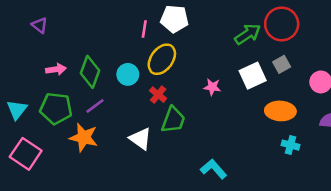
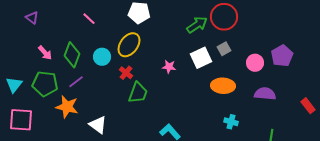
pink line: (144, 29) -> (89, 19), moved, turned -56
pink arrow: (56, 69) -> (45, 53), turned 56
white triangle: (140, 139) -> (98, 125), moved
cyan cross: (290, 145) -> (231, 122), moved
pink square: (26, 154) -> (21, 120), turned -30

